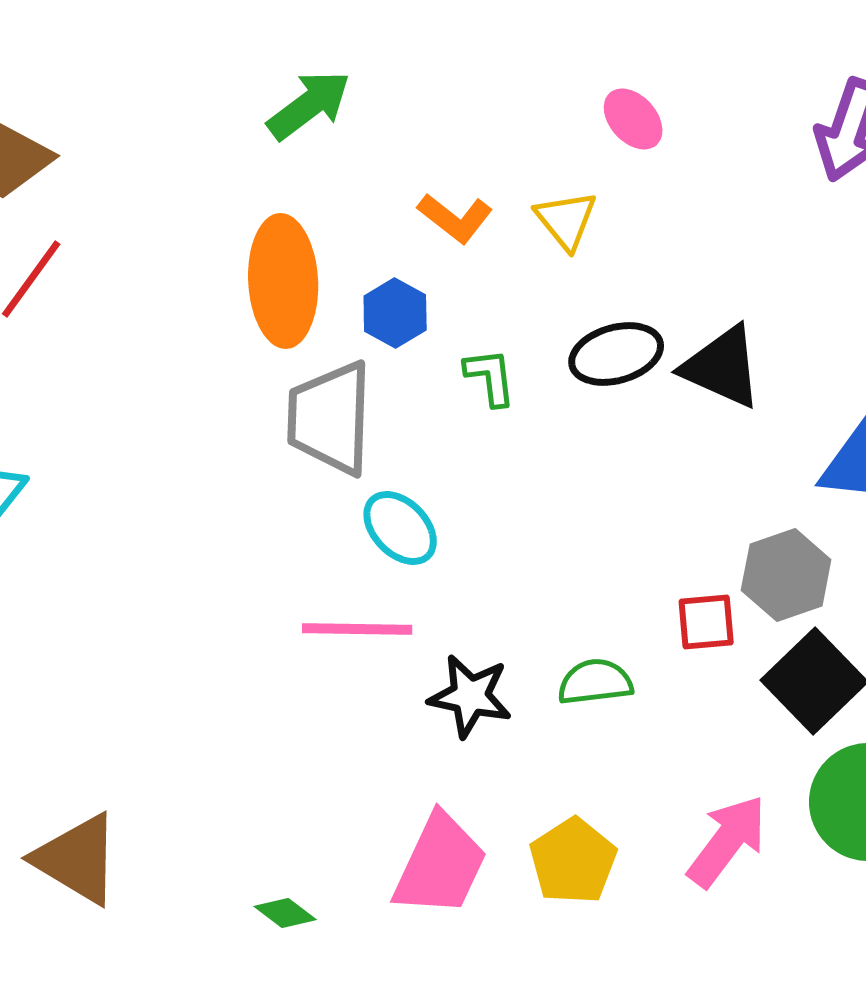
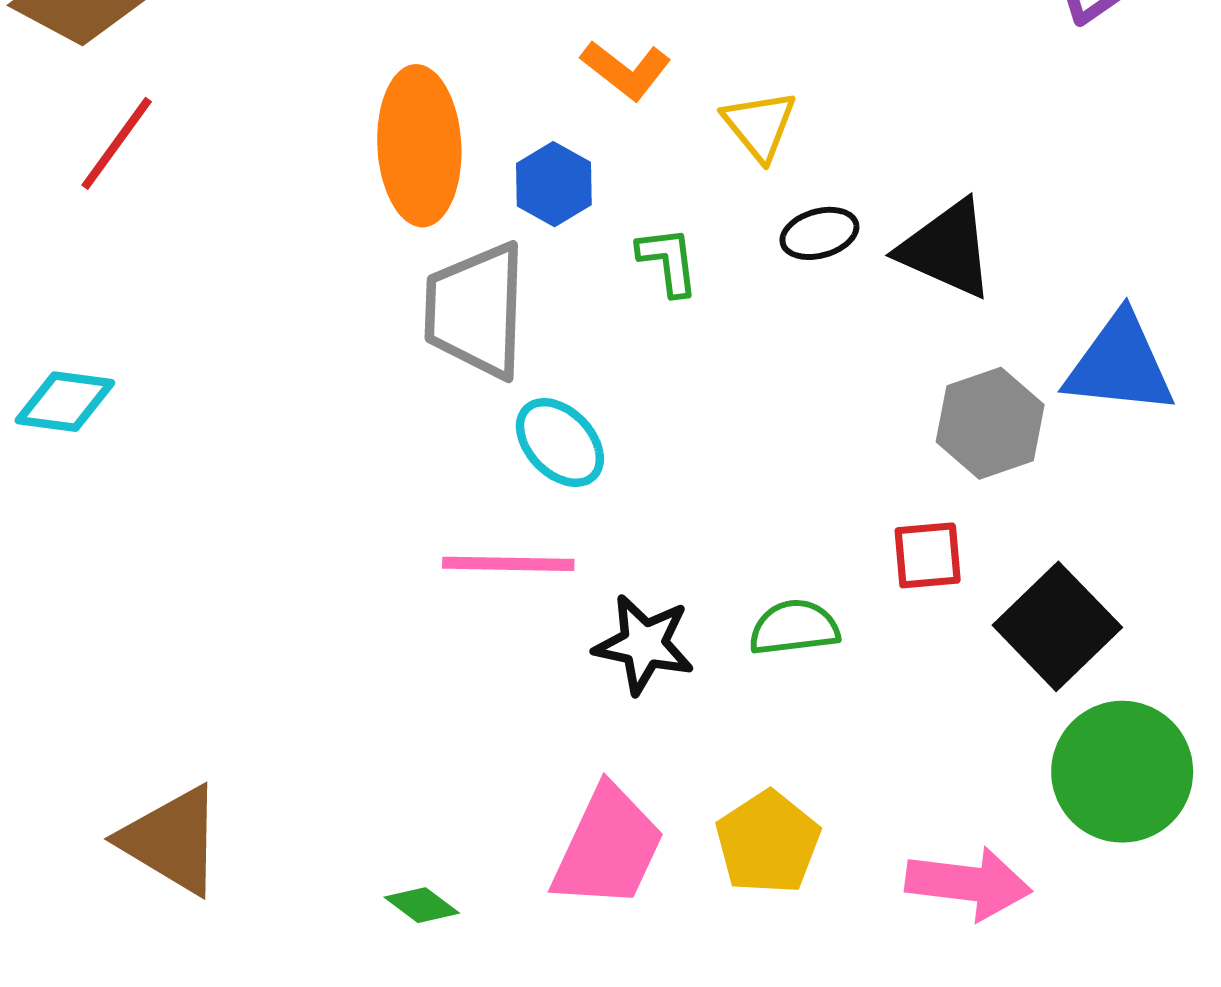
yellow triangle: (566, 220) -> (759, 125), moved
black ellipse: (616, 354) -> (819, 233), size x0.7
gray hexagon: (786, 575) -> (990, 423), moved
pink arrow: (727, 841) -> (968, 883), moved, turned 60

